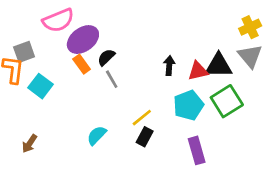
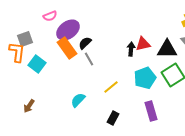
pink semicircle: (58, 20) -> (50, 16), size x0.6
orange rectangle: (82, 64) -> (67, 48), size x1.5
red triangle: (198, 71) -> (143, 44), moved
black rectangle: (145, 137) -> (113, 118), moved

